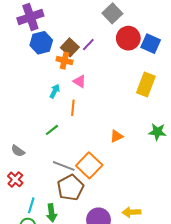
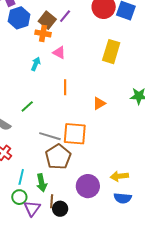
yellow rectangle: (146, 85) -> (111, 52), moved
orange line: (73, 108) -> (65, 87), moved
green line: (52, 130) -> (27, 106), moved
orange square: (89, 165) -> (75, 134), turned -35

